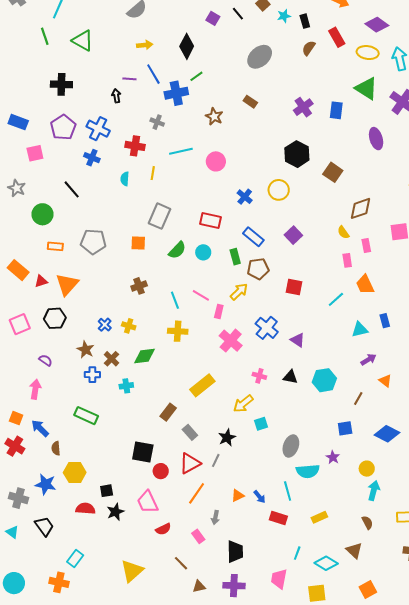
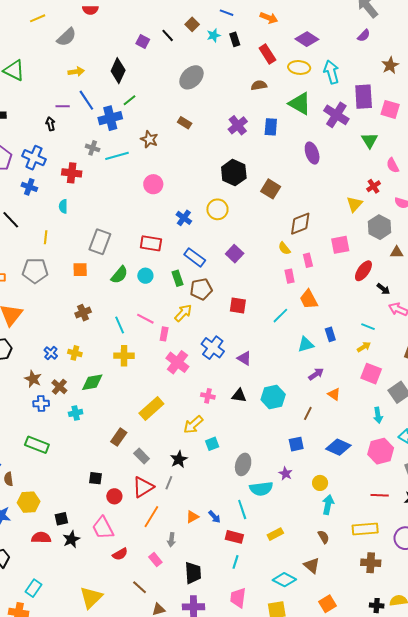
brown semicircle: (309, 48) -> (259, 85), moved, turned 49
cyan line: (181, 151) -> (117, 156), moved
yellow line: (153, 173) -> (46, 237), moved
black square: (143, 452) -> (96, 478), size x0.6
cyan line: (297, 553) -> (236, 562), moved

